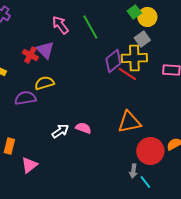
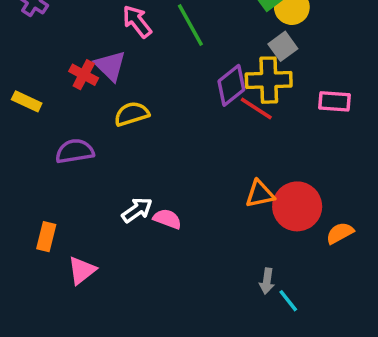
yellow semicircle: (44, 83) -> (132, 114), moved
orange triangle: (129, 122) -> (260, 194), size x0.7
pink semicircle: (83, 128) -> (167, 219), moved
red circle: (150, 151) -> (297, 206), moved

